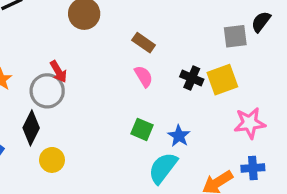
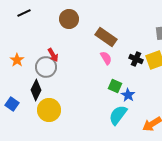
brown rectangle: (144, 43) -> (106, 37), size x1.5
green square: (142, 129) -> (115, 86), moved
yellow circle: (52, 160) -> (49, 110), size x1.5

